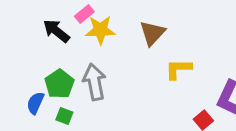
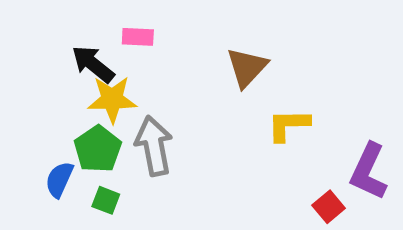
pink rectangle: (84, 14) -> (138, 37), turned 42
yellow star: (100, 30) -> (112, 99), moved

